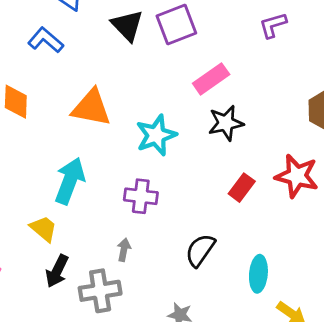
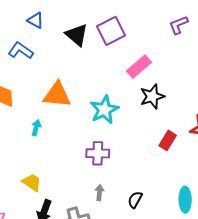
cyan arrow: (70, 181) -> (36, 128), moved, size x0.5
gray arrow: (124, 250) -> (99, 192), moved
black semicircle: (200, 250) -> (135, 200), moved, size x0.7

